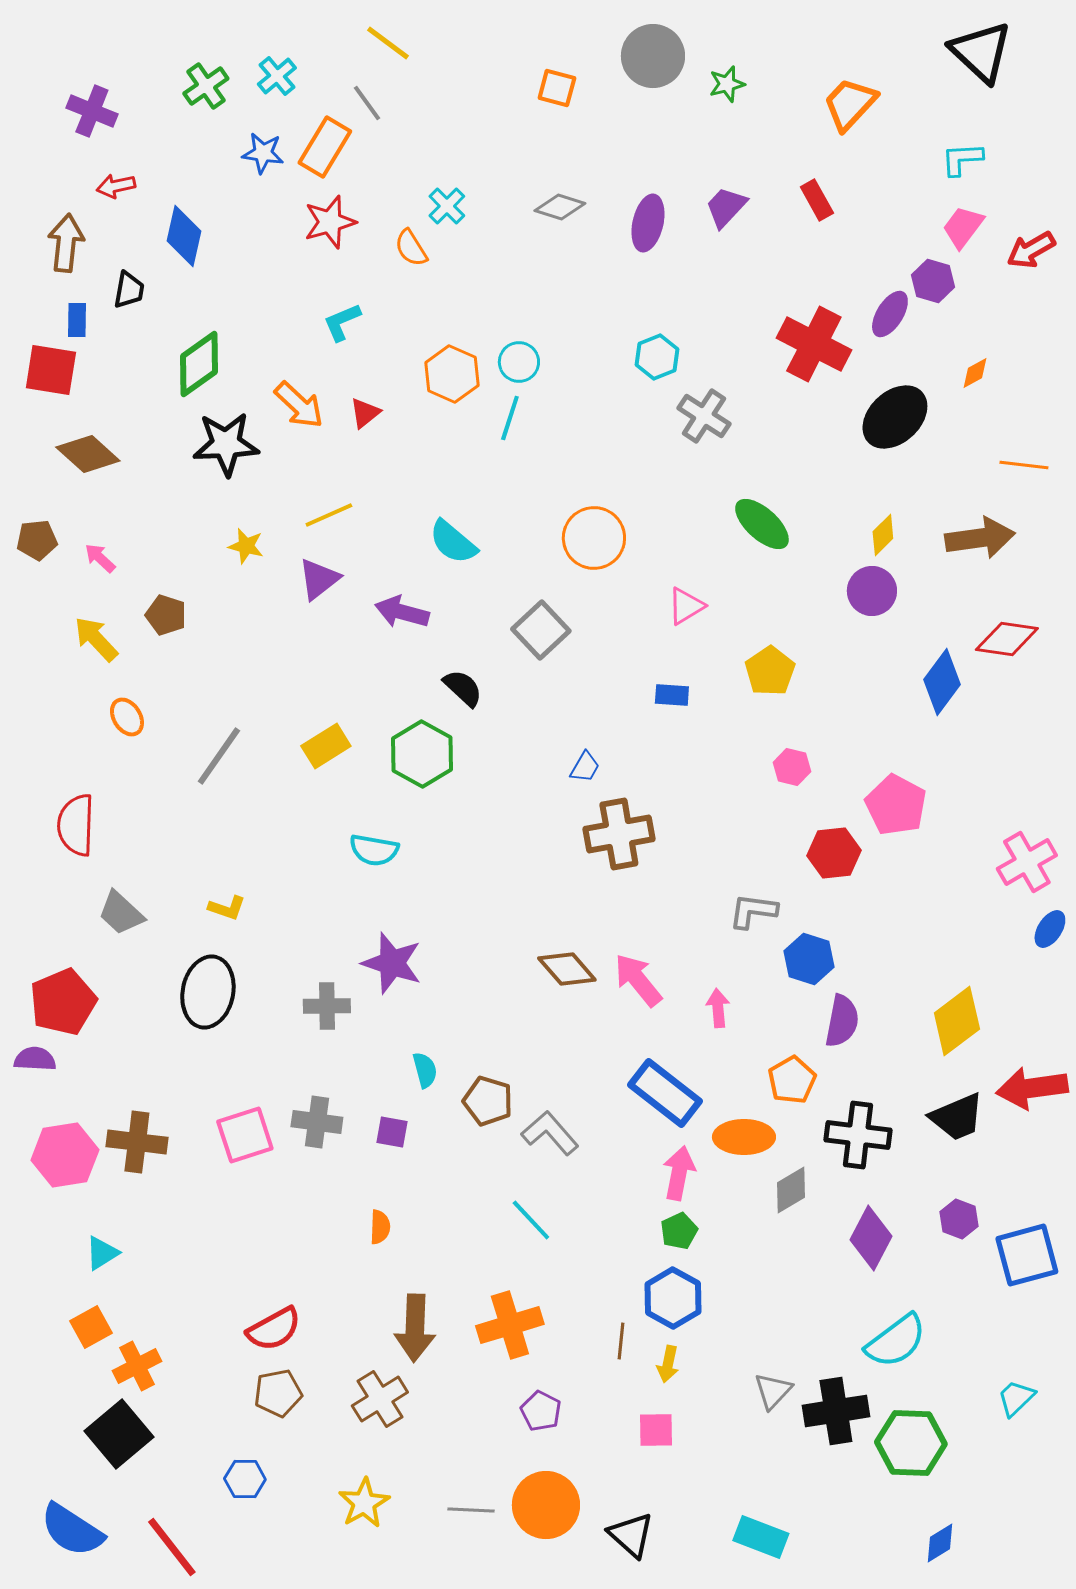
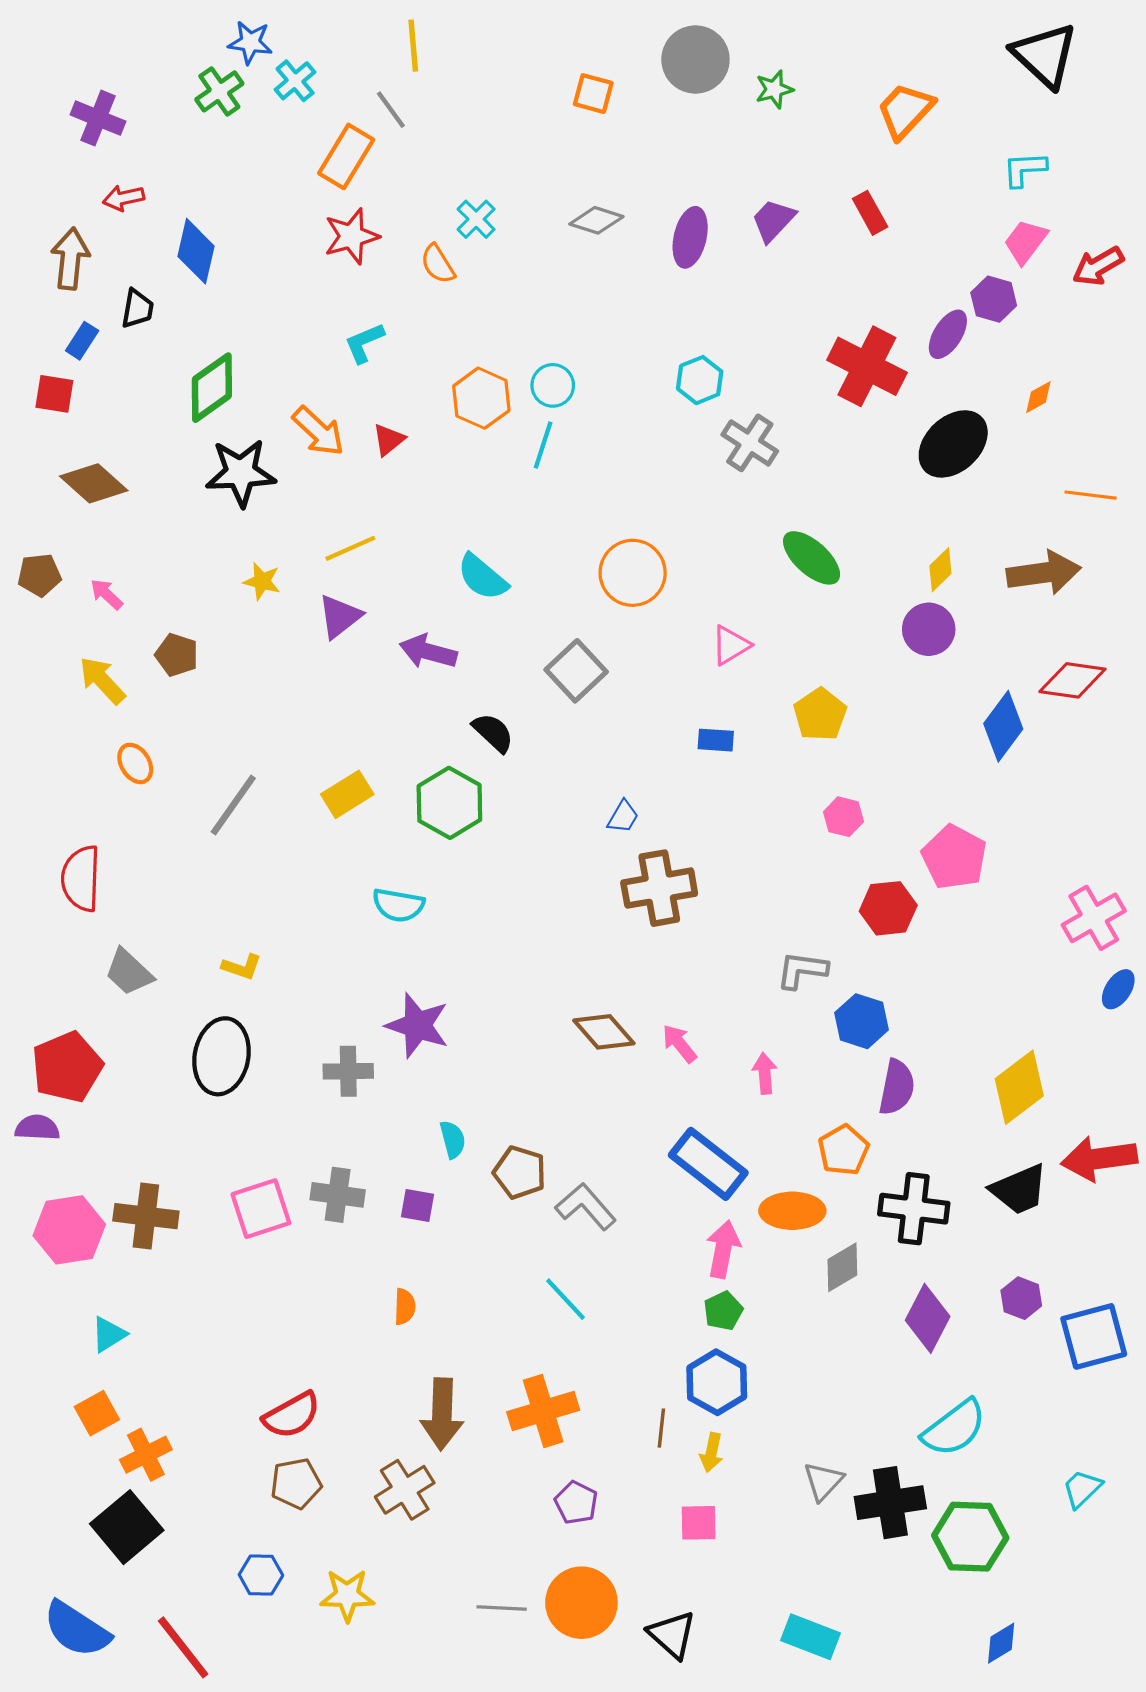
yellow line: (388, 43) -> (413, 46), turned 48
blue star: (263, 153) -> (250, 42), moved
blue rectangle: (77, 320) -> (82, 341), turned 32
red square: (51, 370) -> (54, 394), size x0.7
pink arrow: (638, 980) -> (679, 1044), size x0.7
yellow star: (364, 1503) -> (347, 1595), moved, turned 30

